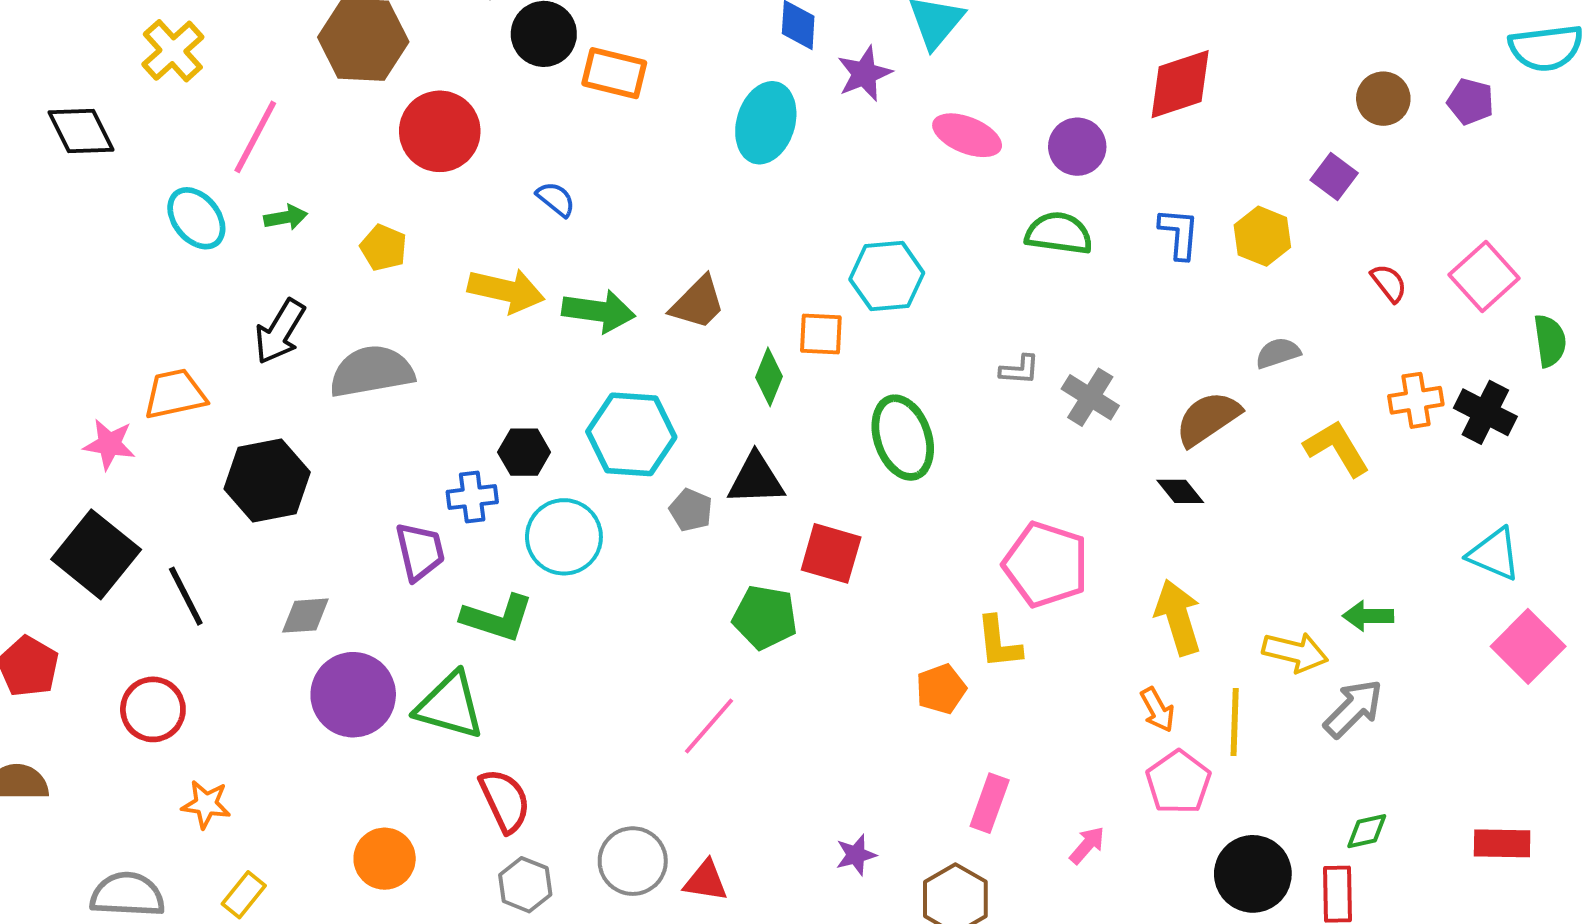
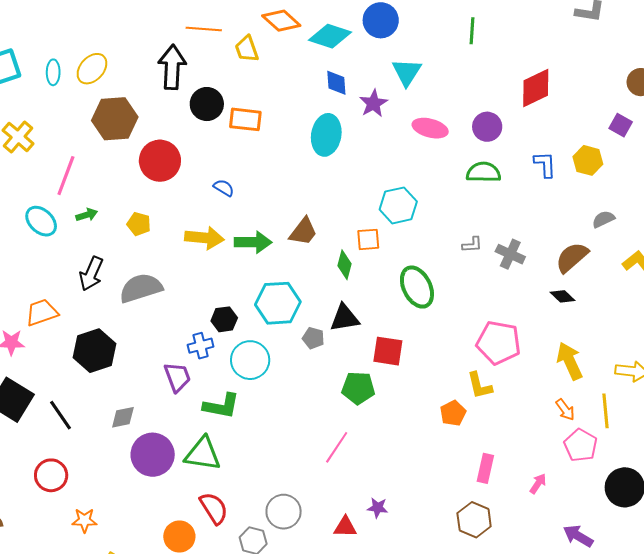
red semicircle: (505, 801) -> (214, 508), moved
purple star: (856, 855) -> (378, 508), moved, turned 30
gray circle: (633, 861) -> (284, 512), moved

